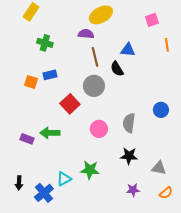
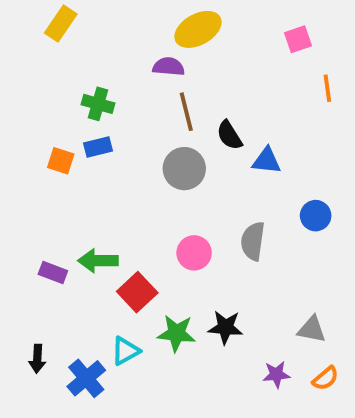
green cross: (45, 43) -> (98, 104), moved
blue triangle: (128, 50) -> (267, 161), moved
red square: (70, 104) -> (137, 292), moved
black star: (129, 156) -> (225, 327), moved
purple star: (133, 190) -> (276, 374), moved

